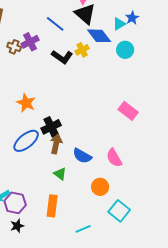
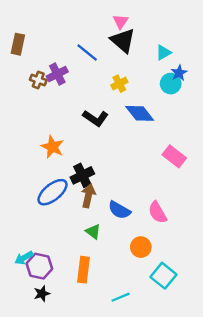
blue star: (132, 18) -> (179, 73), moved
blue diamond: (99, 36) -> (140, 113), moved
black L-shape: (62, 57) -> (95, 118), moved

